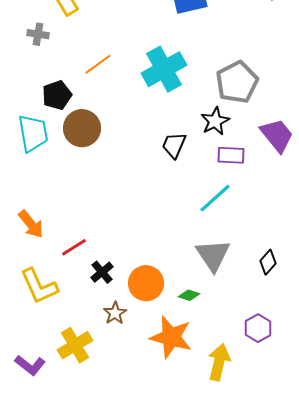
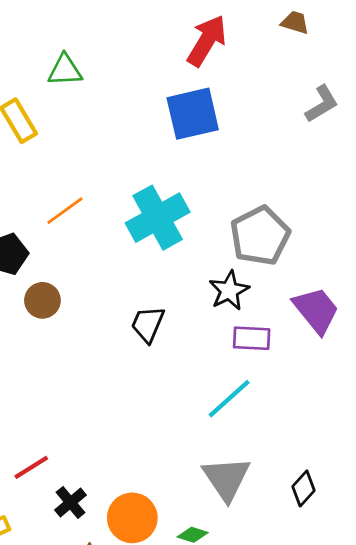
brown circle: (82, 128) -> (42, 300), size x0.7
black trapezoid: (174, 145) -> (148, 324), moved

